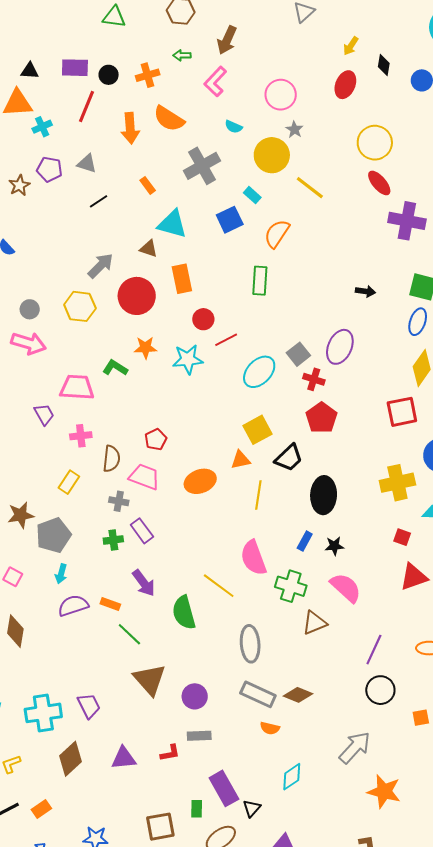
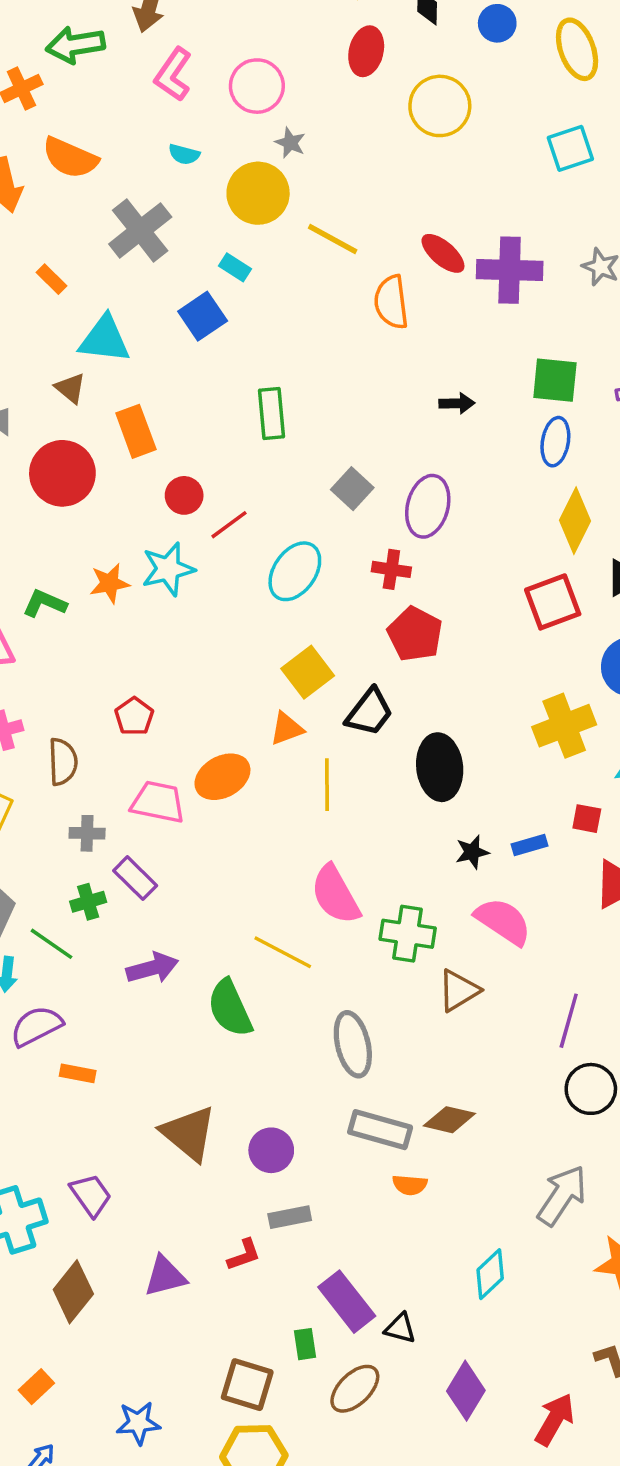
green arrow: (182, 55) -> (75, 45), size x1.8
pink L-shape: (215, 81) -> (173, 74), moved
yellow circle: (375, 143) -> (440, 106), moved
red ellipse: (379, 183) -> (443, 253), moved
orange semicircle: (277, 234) -> (391, 302), moved, turned -32
brown triangle: (149, 249) -> (70, 388), turned 30
orange star: (145, 348) -> (110, 583), moved
gray square: (298, 354) -> (352, 489), moved
pink trapezoid: (144, 477) -> (158, 802), moved
blue rectangle: (305, 541) -> (529, 845), moved, turned 54
purple arrow: (144, 583) -> (152, 968), turned -60
orange rectangle: (110, 604) -> (78, 1073), moved
green line: (129, 634) -> (52, 944), moved
cyan diamond: (292, 777) -> (490, 1274), moved
black triangle: (252, 808) -> (400, 1328), turned -48
brown square: (160, 827) -> (247, 1385), turned 36

